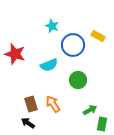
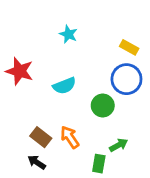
blue circle: (73, 45) -> (126, 79), moved
brown rectangle: (31, 104) -> (41, 137), turned -35
green rectangle: (102, 124) -> (99, 164), moved

